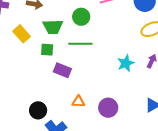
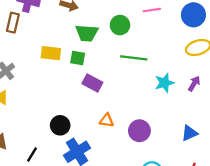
yellow rectangle: (22, 34) -> (51, 53), moved, turned -48
green line: (80, 44) -> (134, 58), moved

